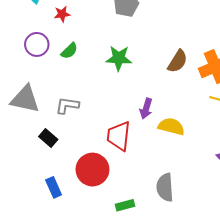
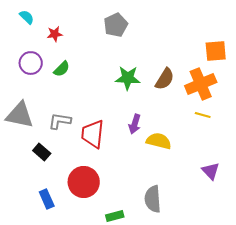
green star: (119, 58) -> (128, 78), moved
red trapezoid: (119, 136) -> (93, 134), moved

